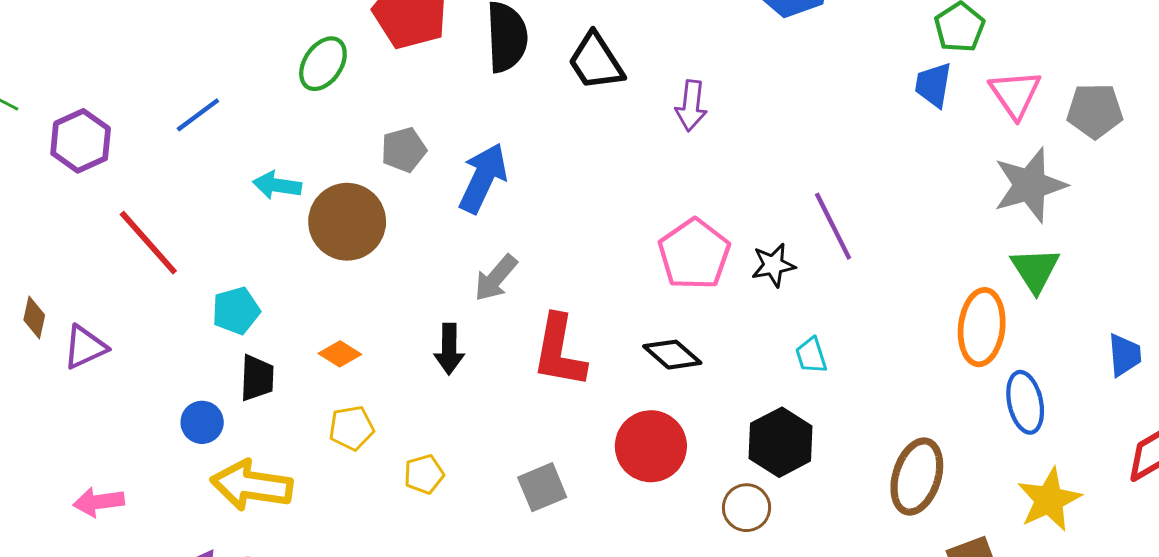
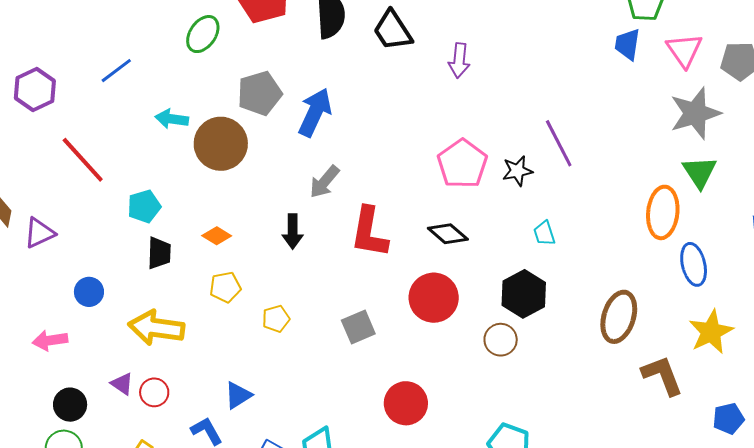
gray pentagon: (404, 150) -> (260, 93), size x1.4
blue circle: (202, 422) -> (89, 292), moved

